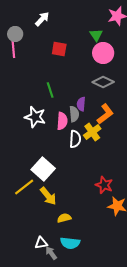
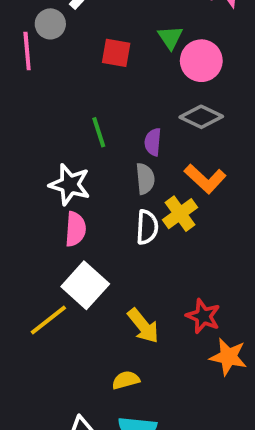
gray circle: (15, 34) -> (50, 24), moved
green triangle: (96, 35) -> (170, 37), moved
purple semicircle: (81, 104) -> (153, 142), moved
orange L-shape: (105, 114) -> (205, 179), turned 80
pink semicircle: (62, 121) -> (75, 229), moved
yellow arrow: (48, 196) -> (143, 326), moved

